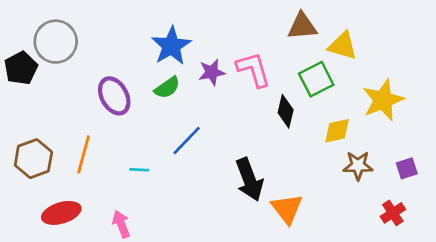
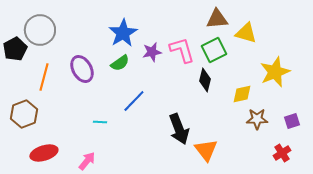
green square: (316, 79) -> (214, 50), moved
orange line: (84, 154) -> (44, 77), moved
pink arrow: (121, 224) -> (87, 161), turned 60

